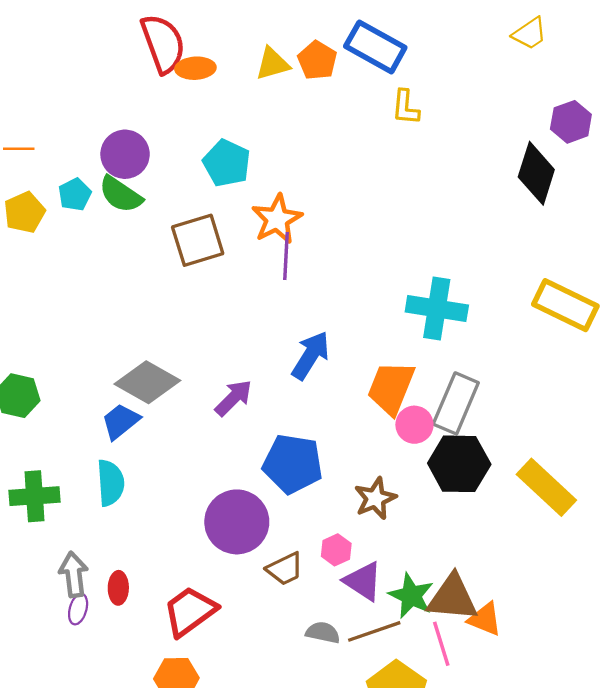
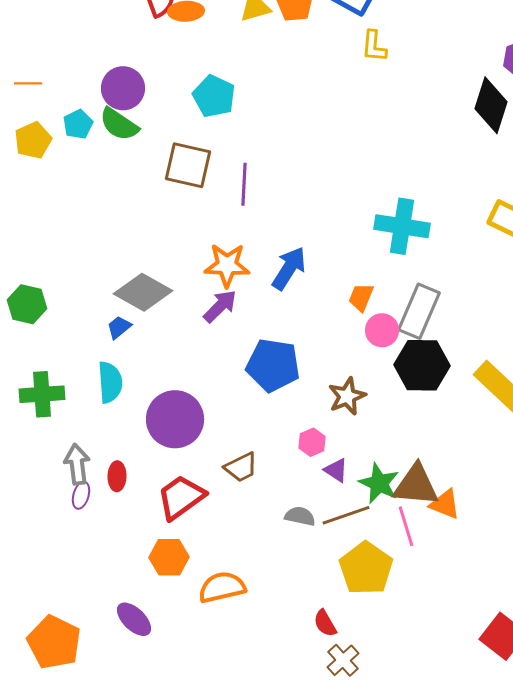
orange star: (277, 219) -> (227, 265), moved, turned 30
brown square: (198, 240) -> (188, 165), turned 30
purple line: (286, 256) -> (244, 184), moved
orange trapezoid: (391, 388) -> (361, 297), size x0.6
blue trapezoid: (121, 421) -> (119, 327), size x0.7
purple circle: (237, 522) -> (175, 419), moved
brown trapezoid: (285, 569) -> (241, 467), moved
purple triangle: (363, 581) -> (336, 470), size x0.7

